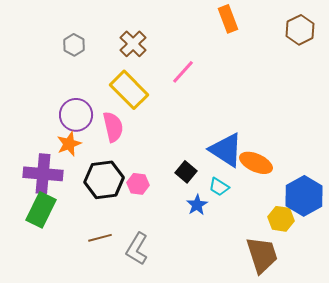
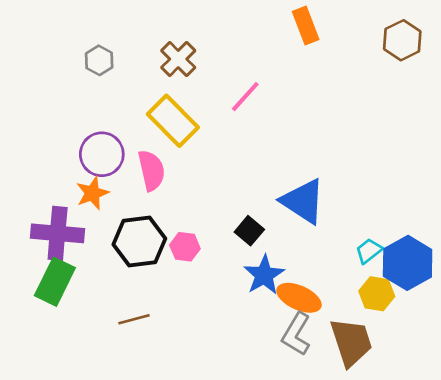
orange ellipse: (256, 163) -> (299, 298), moved
cyan trapezoid: (219, 187) -> (369, 251), moved, turned 110
blue star: (197, 205) -> (264, 275), size x1.4
gray L-shape: (137, 249) -> (296, 334), moved

